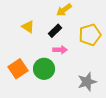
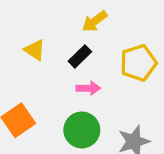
green circle: (44, 69) -> (82, 130), moved

